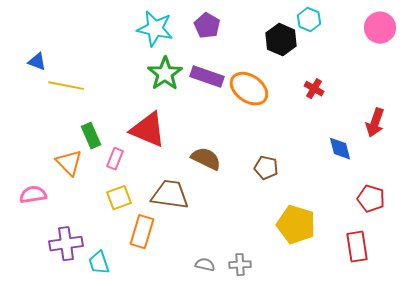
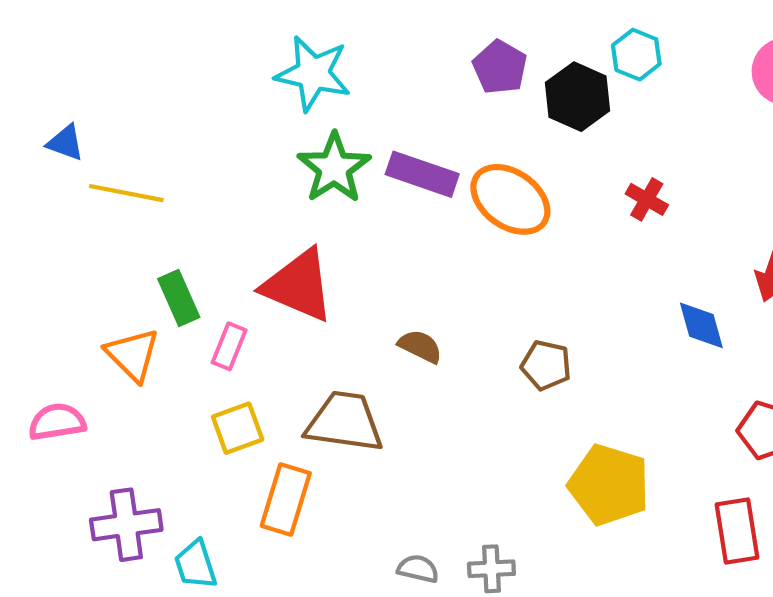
purple pentagon: (207, 26) -> (500, 67), moved
brown semicircle: (206, 159) -> (420, 346), size x0.7

